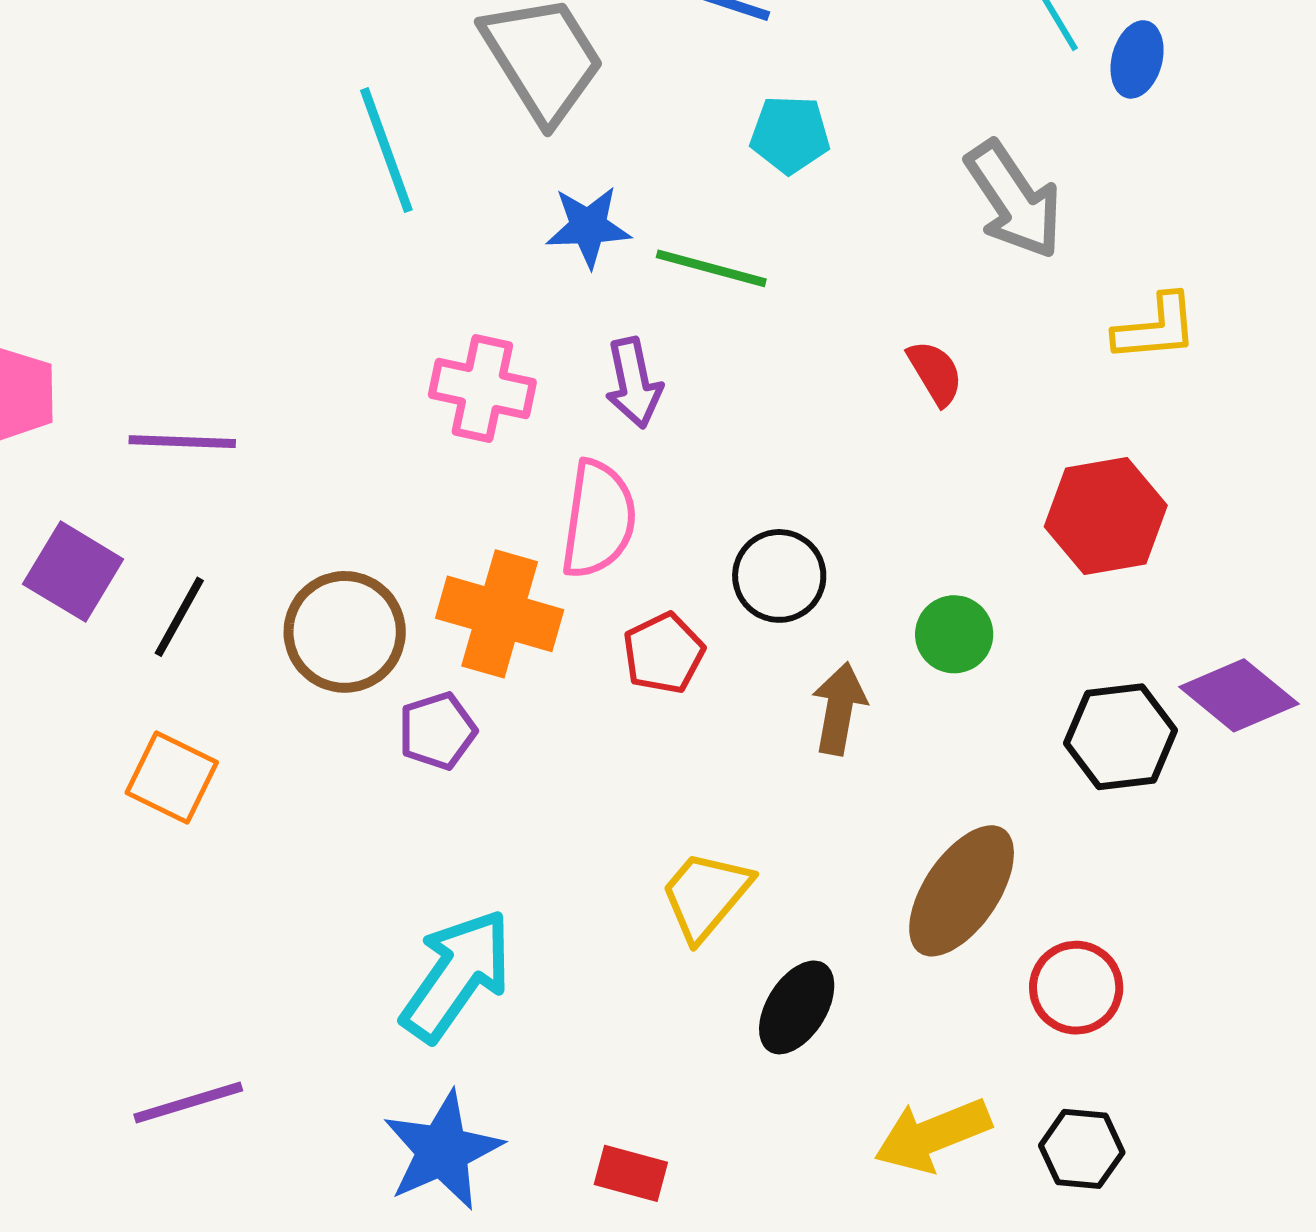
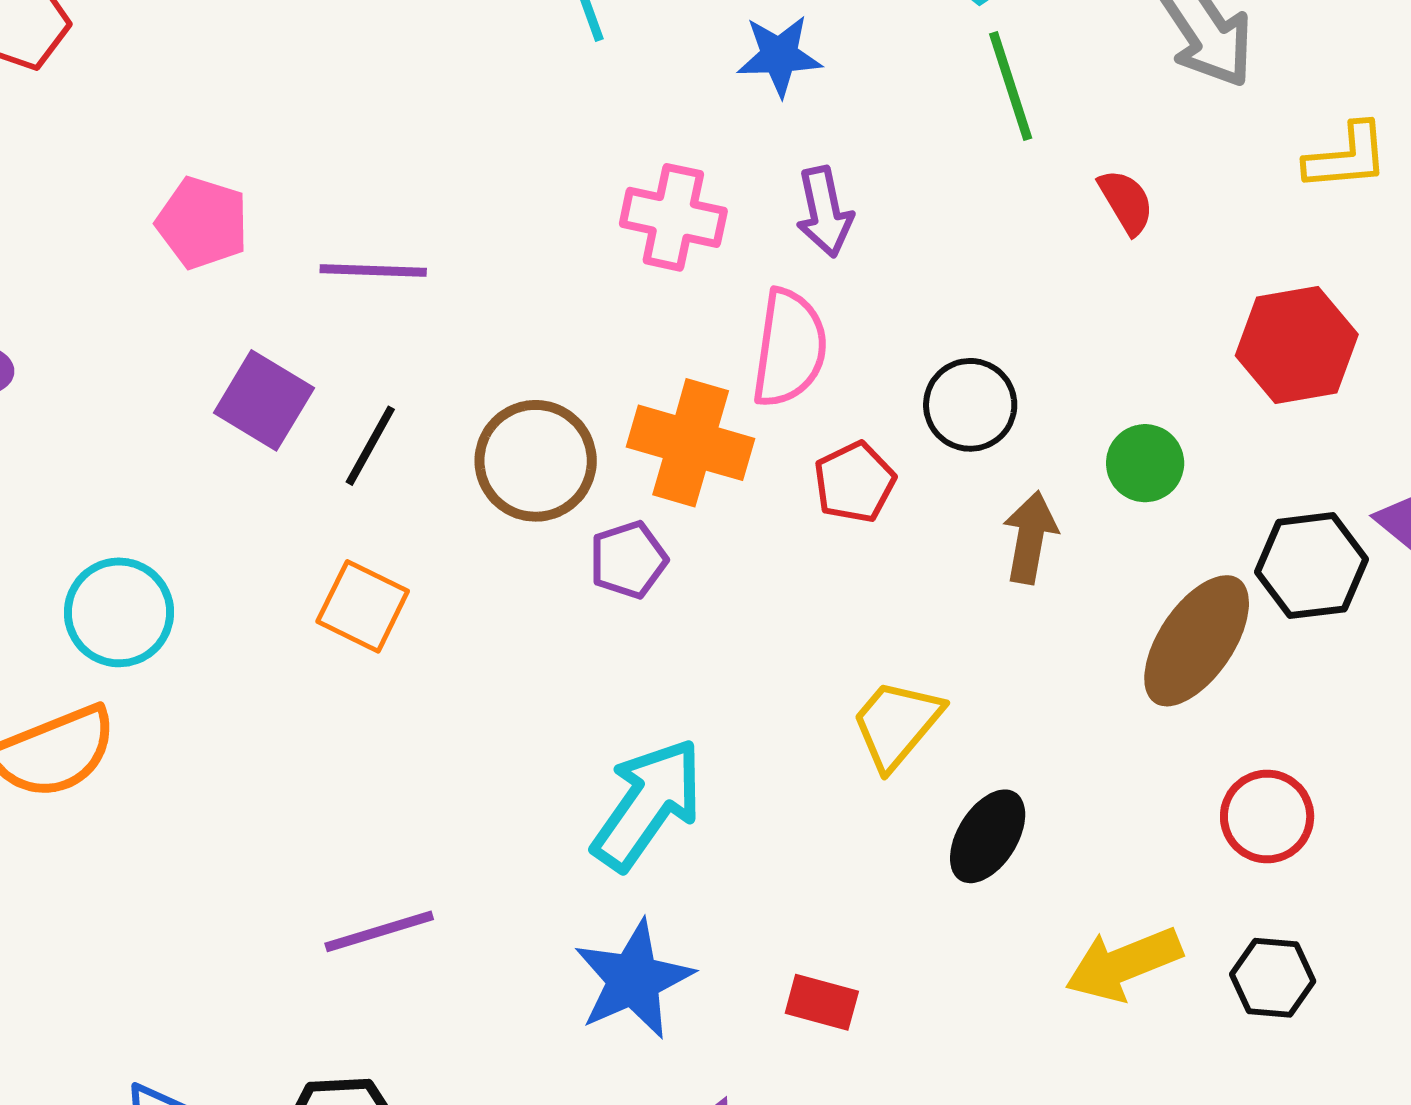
green line: (711, 268) -> (1011, 86), moved, turned 57
brown ellipse: (962, 891) -> (1197, 641), moved

